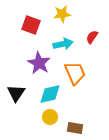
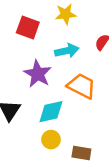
orange trapezoid: (75, 73) -> (81, 86), turned -40

